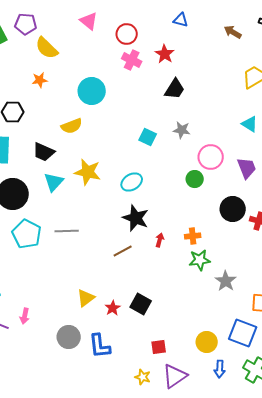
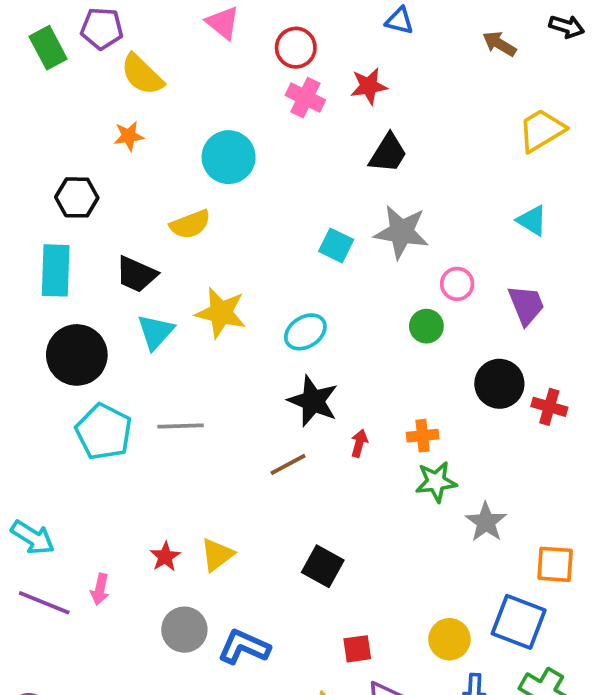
red star: (165, 54) -> (369, 86), turned 30
gray star: (182, 130) -> (401, 232), size x1.6
pink circle: (211, 157) -> (457, 284), size x0.7
red star: (113, 308) -> (165, 557), moved
blue L-shape: (100, 346) -> (244, 647), turned 120

